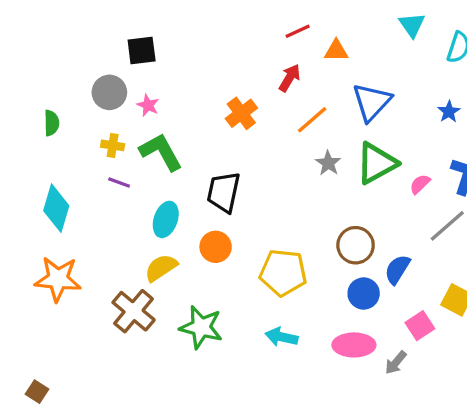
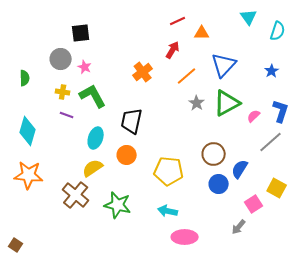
pink ellipse: (354, 345) -> (185, 237), moved

